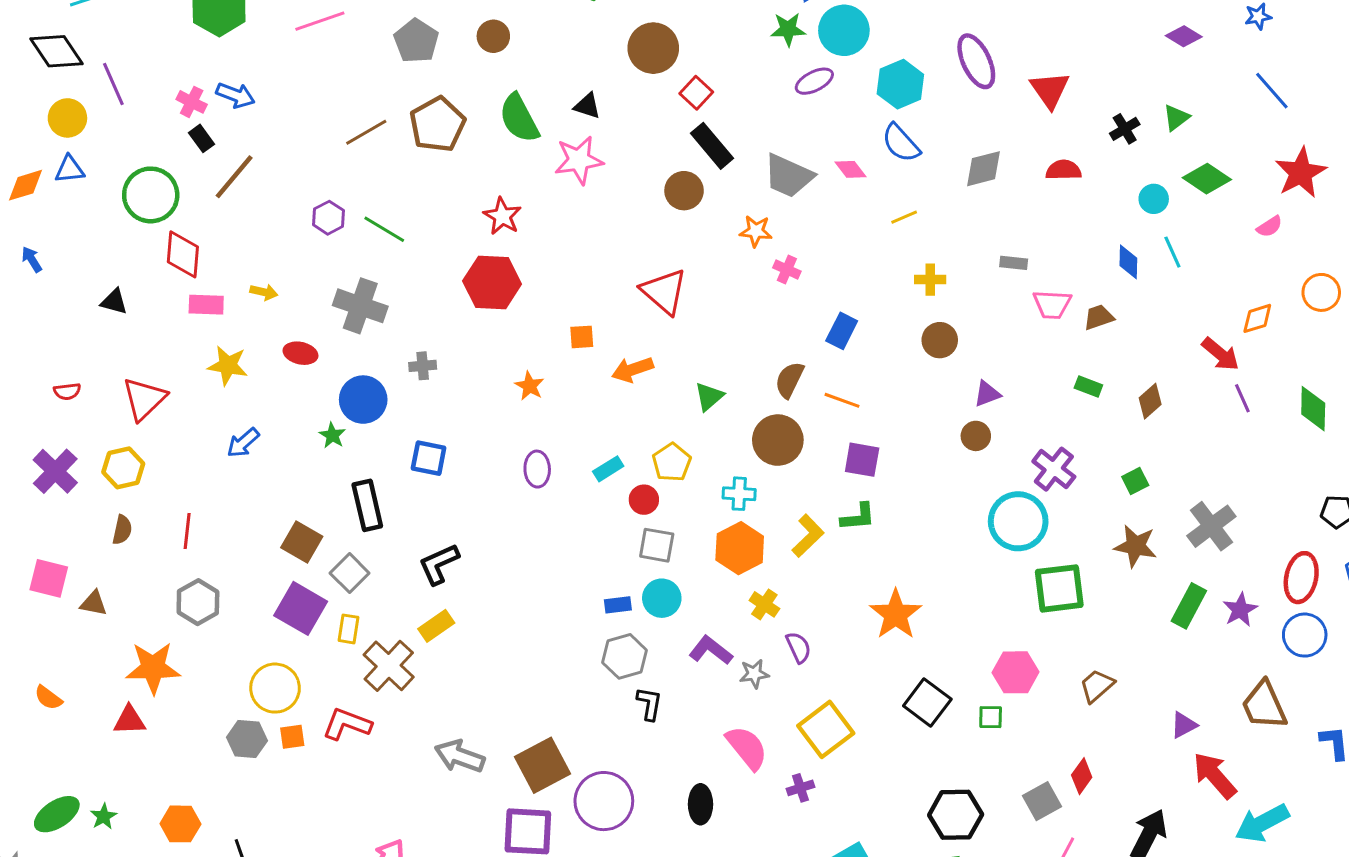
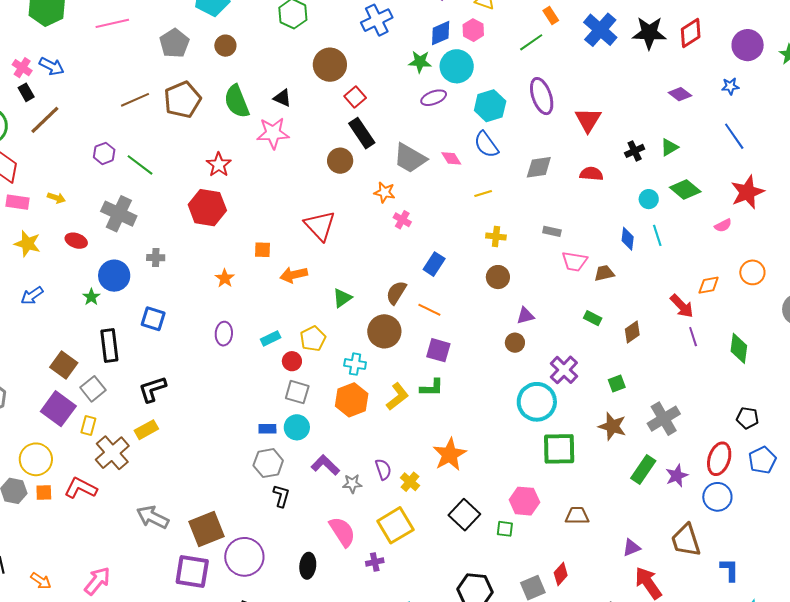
yellow cross: (764, 604) -> (410, 482), moved
brown trapezoid: (1097, 686) -> (577, 516), turned 35

